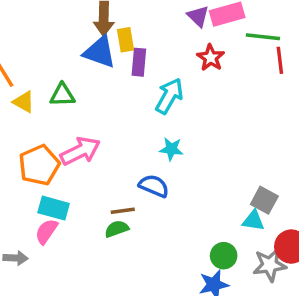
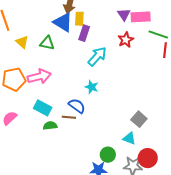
green triangle: (62, 95) -> (47, 43), moved
yellow triangle: (24, 102) -> (22, 42), moved
gray square: (264, 200) -> (139, 119), moved
cyan rectangle: (54, 208) -> (43, 108), moved
brown line: (123, 211) -> (69, 117), moved

